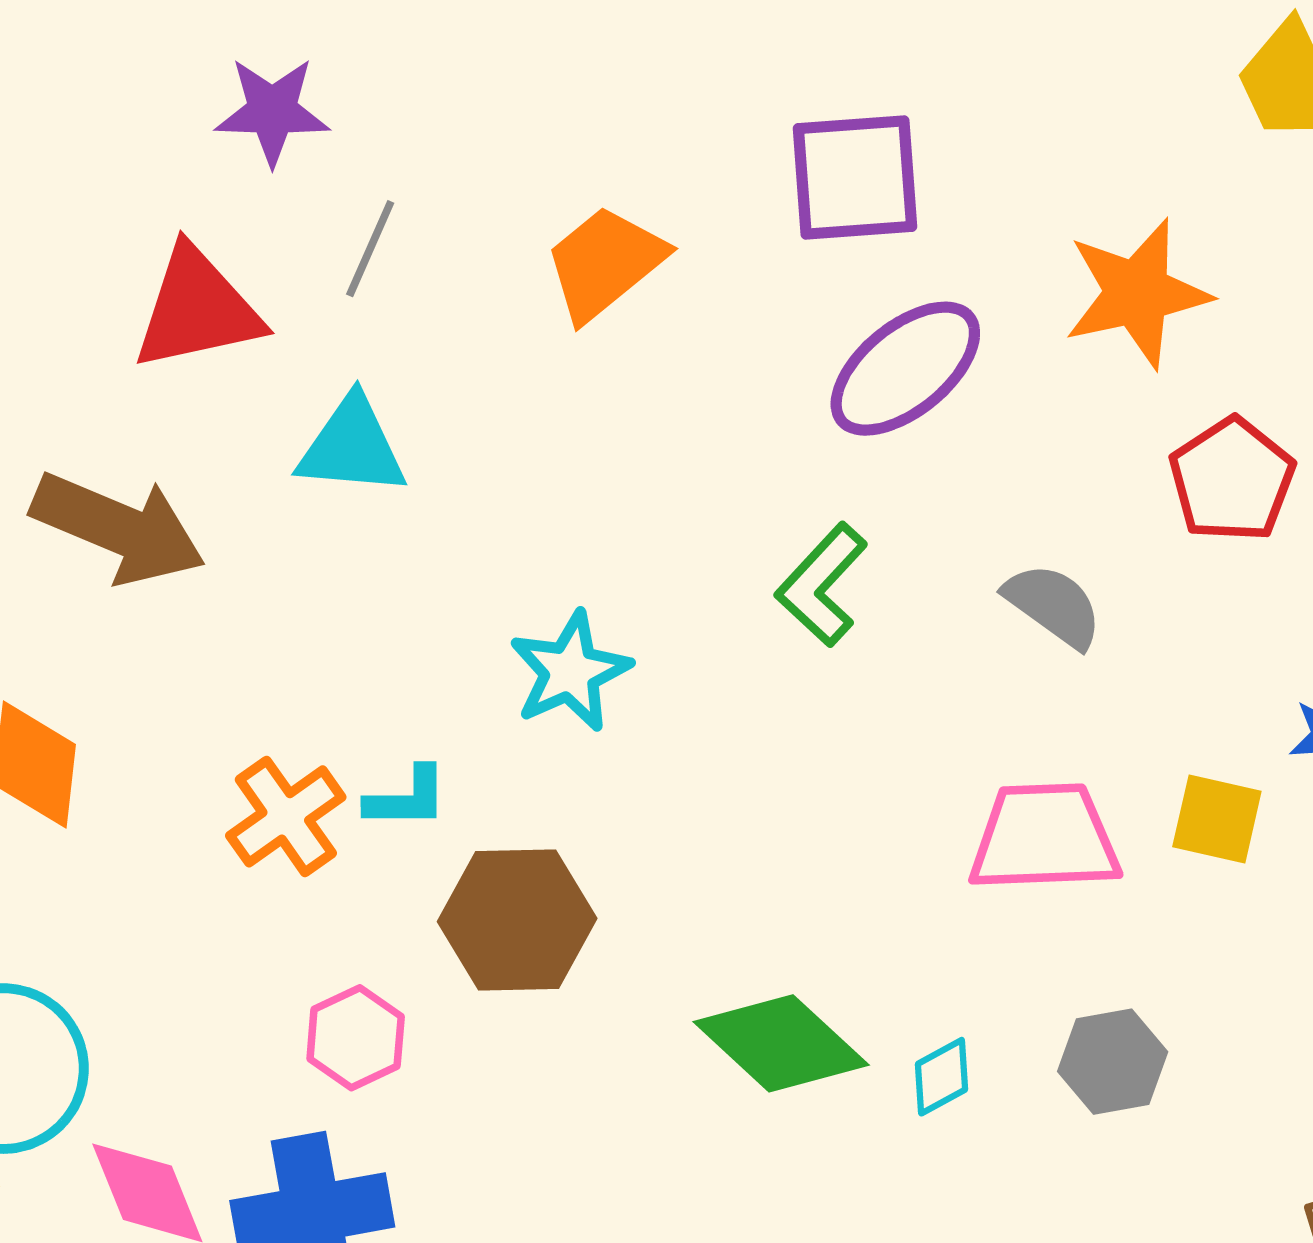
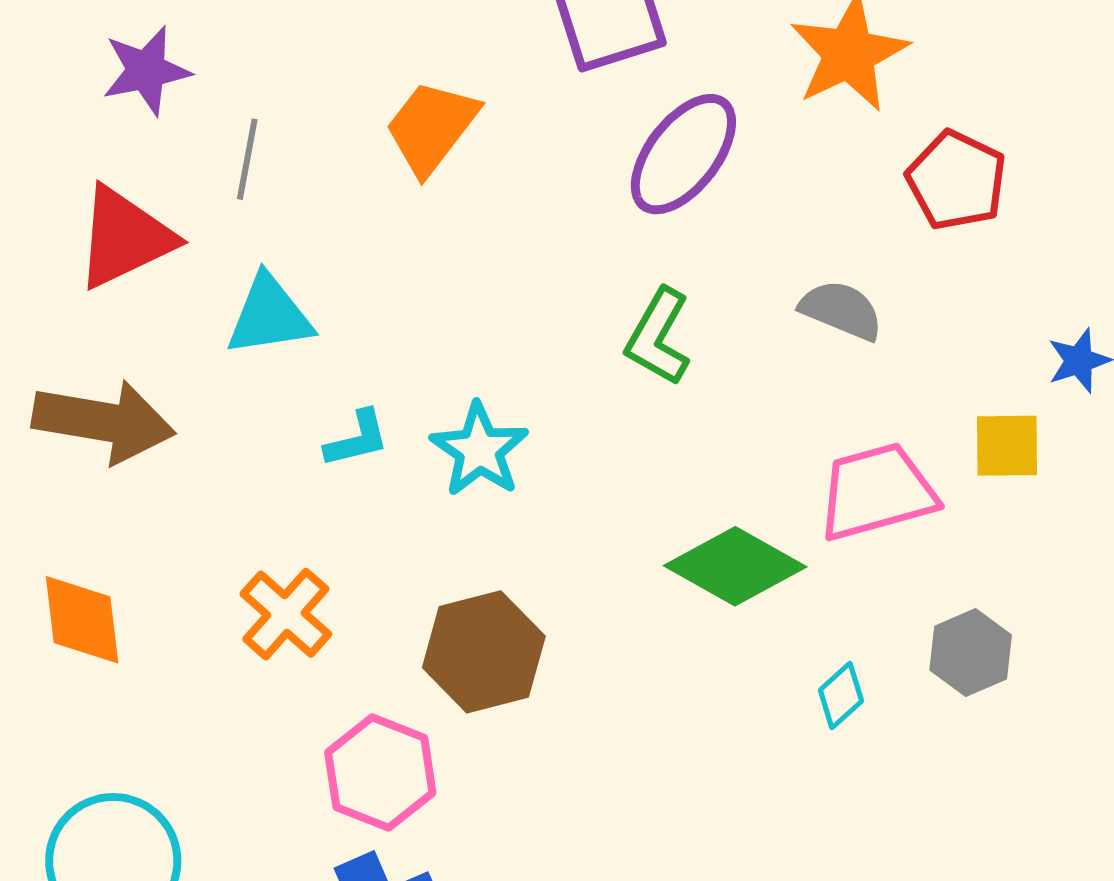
cyan L-shape: (407, 798) -> (357, 439), moved
pink hexagon: (356, 1038) -> (380, 773), size x1.4
green diamond: (781, 1043) -> (735, 566), moved

